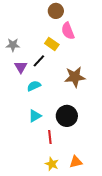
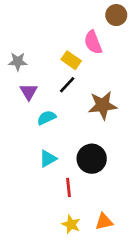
brown circle: (56, 11) -> (116, 15), moved
black line: (39, 61) -> (67, 85), moved

